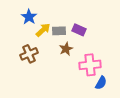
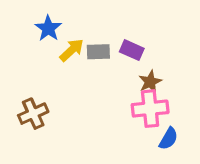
brown star: (66, 49) -> (150, 82), moved
brown cross: (29, 54) -> (33, 114), moved

